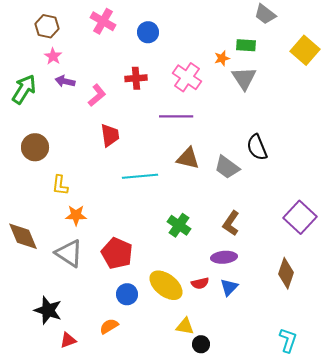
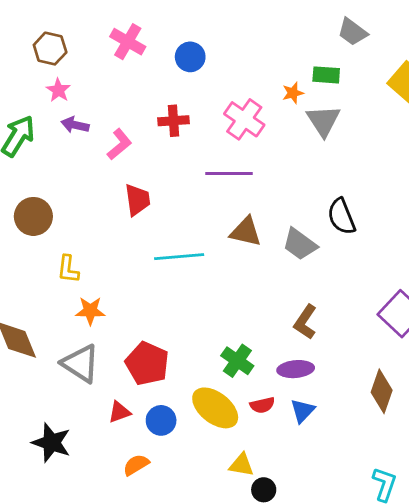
green cross: (179, 225) -> (237, 361), moved
red triangle: (68, 340) -> (119, 412), moved

